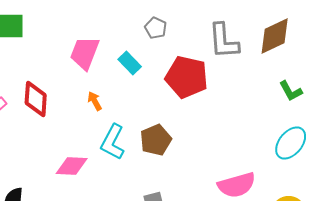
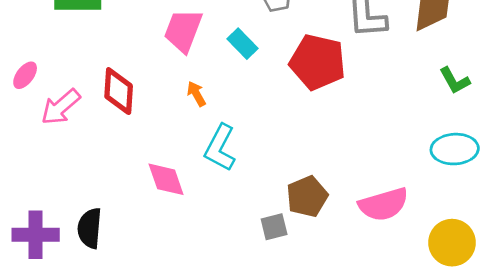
brown pentagon: (156, 140) -> (307, 196), moved
cyan ellipse: (291, 143) -> (455, 149), turned 48
pink diamond: (72, 166) -> (166, 179), turned 68

